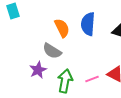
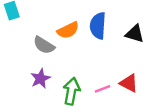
orange semicircle: (62, 28) -> (68, 30), turned 90
gray semicircle: (52, 51) -> (44, 45), moved

